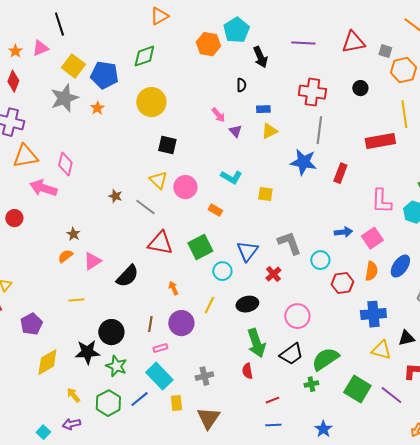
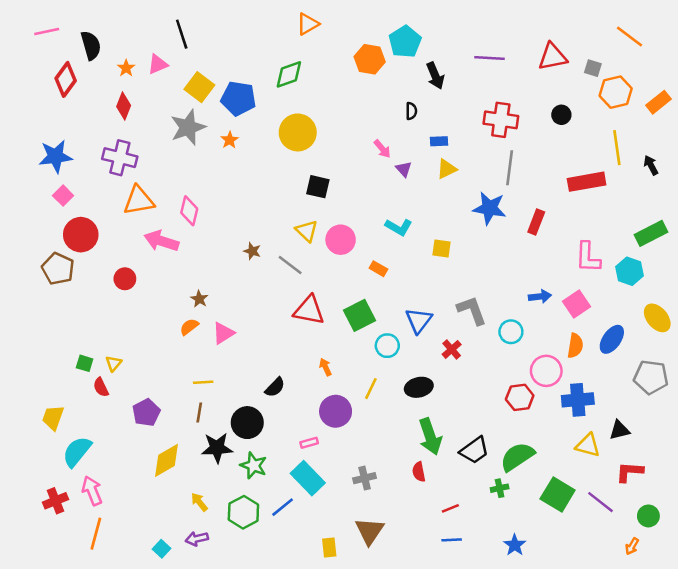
black semicircle: (127, 276) -> (275, 387), moved, size x0.7
red hexagon: (342, 283) -> (520, 397), moved
pink circle: (297, 316) -> (546, 371), moved
brown line: (150, 324) -> (199, 413), moved
yellow rectangle: (176, 403) -> (329, 547), moved

